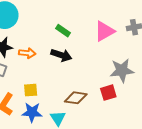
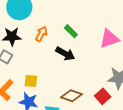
orange arrow: (27, 53) -> (41, 34), moved, turned -77
red square: (108, 93) -> (103, 96), turned -35

